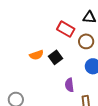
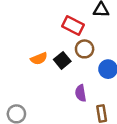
brown circle: (86, 41) -> (85, 49), moved

